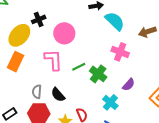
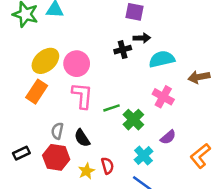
black cross: (39, 19) -> (123, 50), moved
cyan semicircle: (115, 21) -> (162, 59), turned -65
pink circle: (64, 33) -> (77, 64), moved

